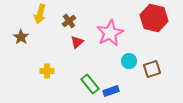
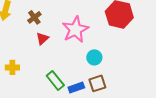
brown square: (152, 69) -> (97, 83), moved

